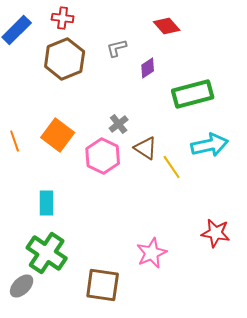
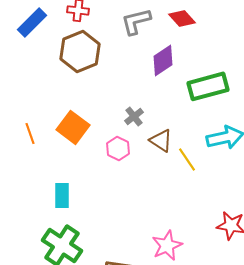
gray L-shape: (117, 48) -> (136, 21), moved, size x1.5
purple diamond: (148, 68) -> (163, 60), size x1.5
pink hexagon: (103, 156) -> (118, 148), size x0.7

